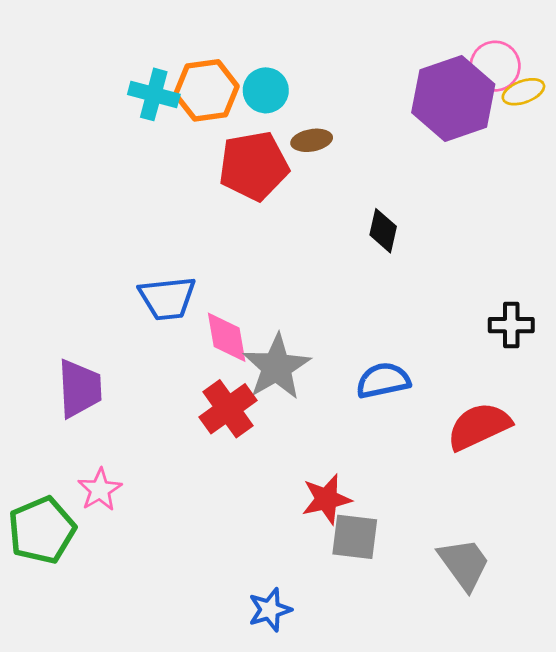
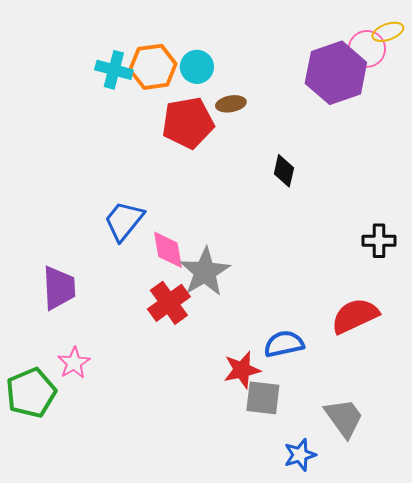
yellow ellipse: (523, 92) -> (388, 32), moved
blue trapezoid: (167, 298) -> (124, 221), turned 135
blue semicircle: (383, 380) -> (284, 344), moved
blue star: (270, 610) -> (300, 455), moved

